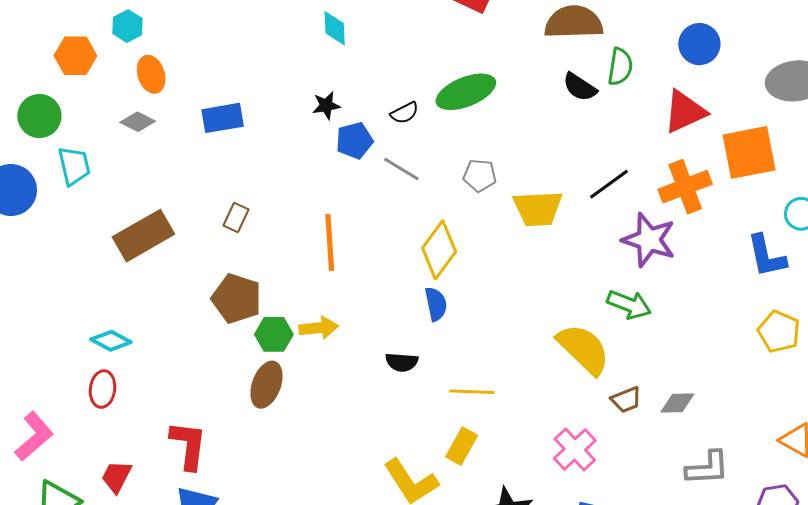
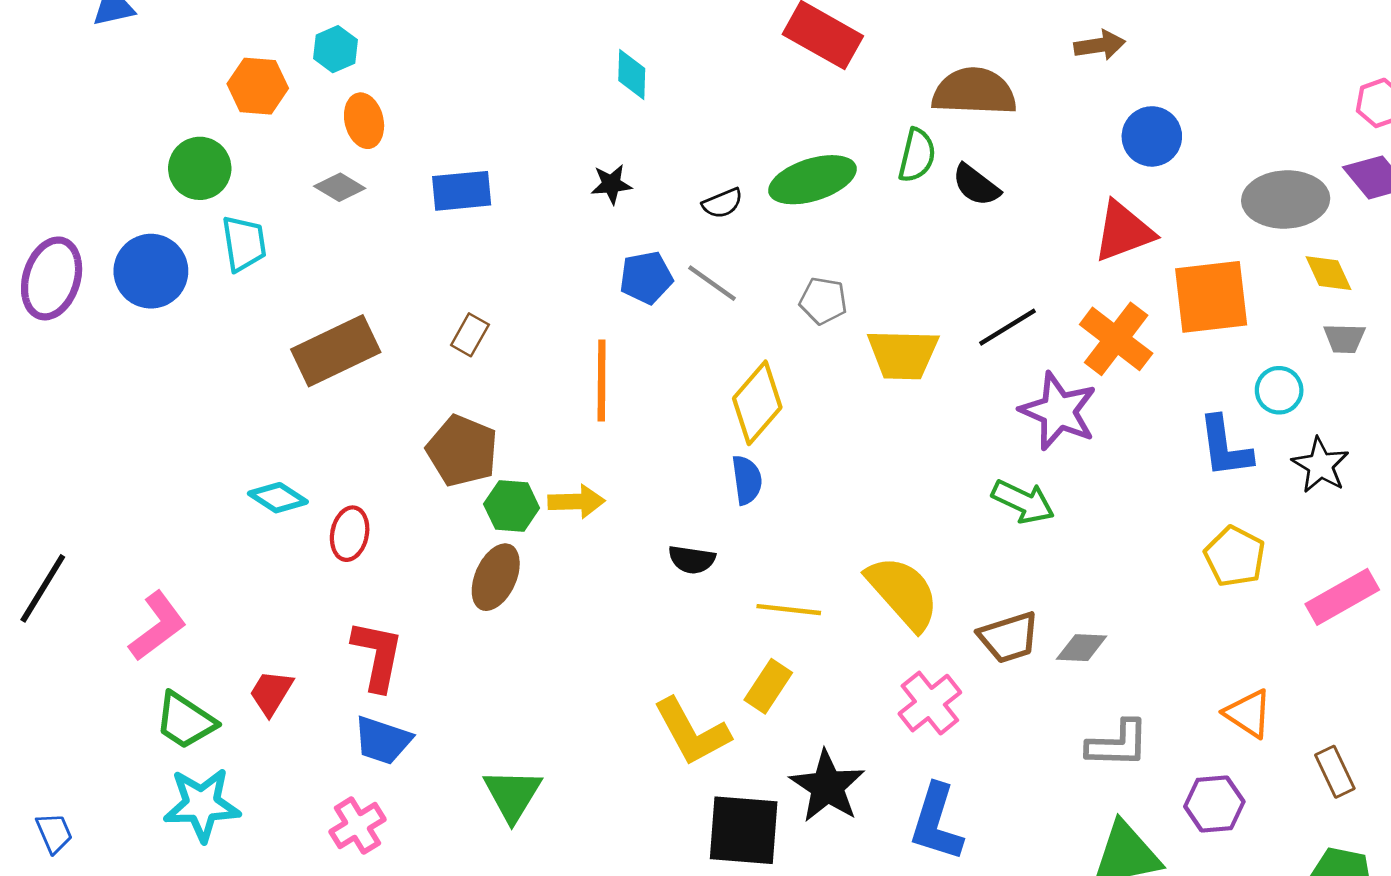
green semicircle: (620, 67) -> (917, 155), moved
blue pentagon: (354, 141) -> (646, 278), moved
orange cross: (685, 187) -> (1116, 339), turned -36
yellow semicircle: (583, 349) -> (903, 593), moved
red ellipse: (103, 389) -> (350, 534), moved
brown trapezoid: (626, 400) -> (1009, 637), size x1.4

